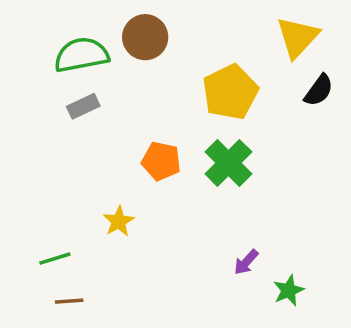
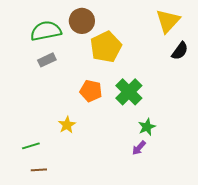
yellow pentagon: (230, 92) -> (106, 47), moved
green star: (289, 290) -> (147, 127), moved

